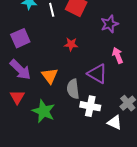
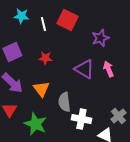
red star: (71, 44) -> (45, 58), moved
purple triangle: (97, 74) -> (84, 69), moved

